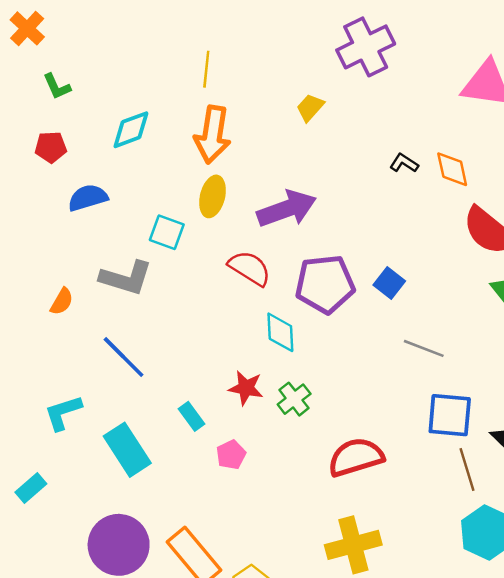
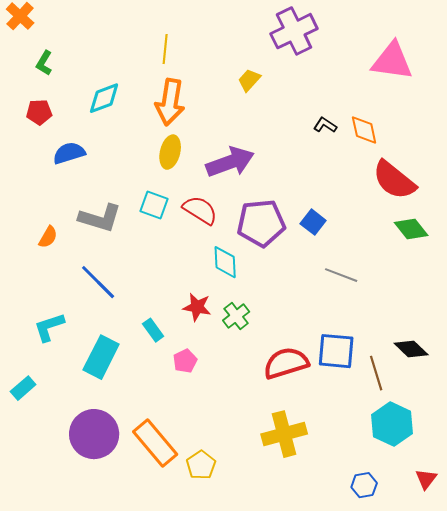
green L-shape: (57, 86) -> (44, 63), turned 55
cyan square: (167, 232) -> (154, 205), moved
blue square: (450, 415) -> (336, 351), moved
cyan rectangle: (127, 450) -> (101, 357), turned 60

